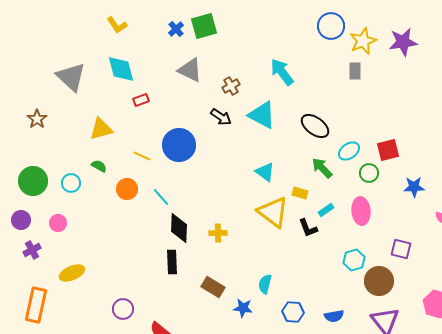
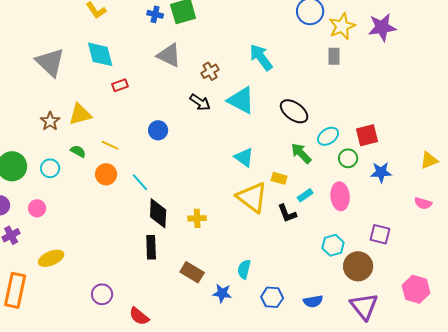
blue cross: (176, 29) -> (155, 14), turned -35
brown star: (37, 119) -> (50, 121), moved
blue circle: (179, 145) -> (158, 130), size x0.6
yellow line: (142, 156) -> (110, 145), moved
blue star: (414, 187) -> (381, 172), moved

